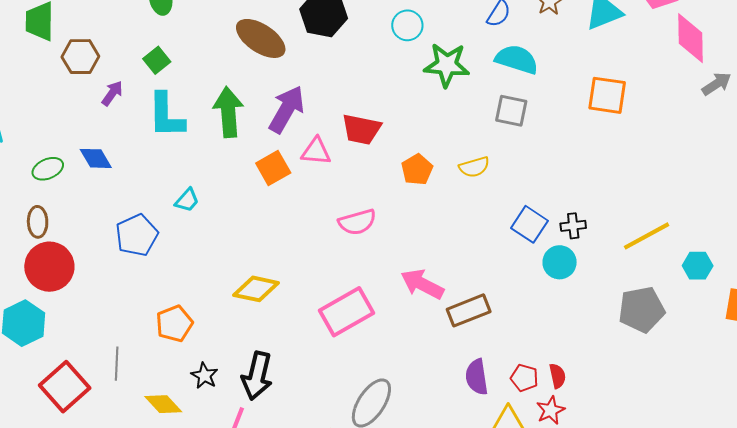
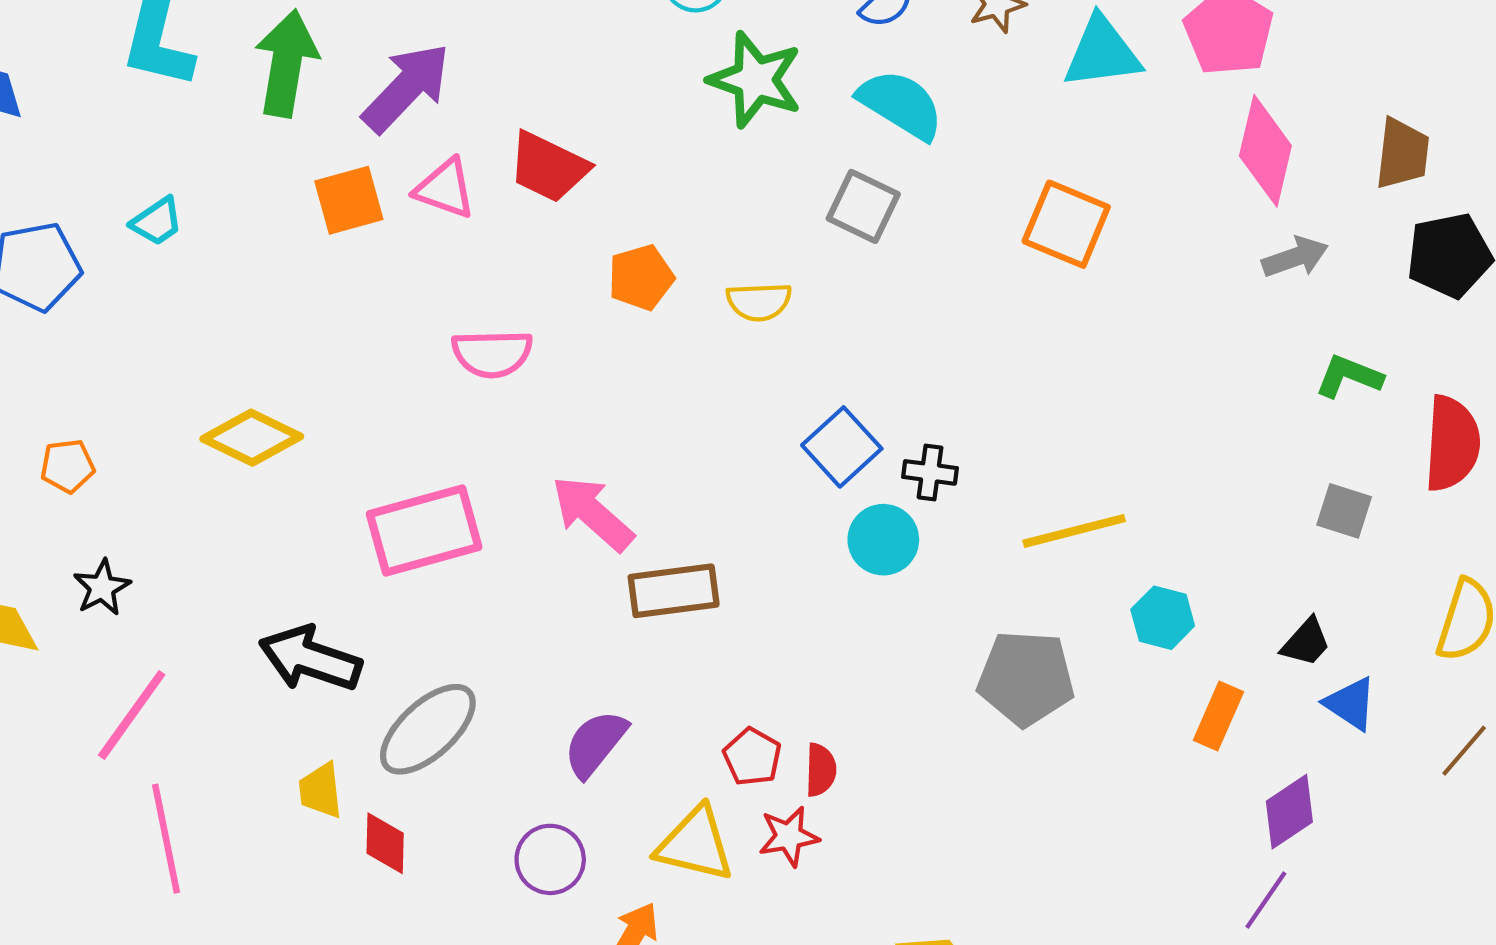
orange pentagon: (174, 324) -> (67, 466), size x0.7
black arrow: (257, 376) -> (310, 659), moved, turned 81
purple semicircle: (477, 377) -> (595, 744), moved, turned 33

